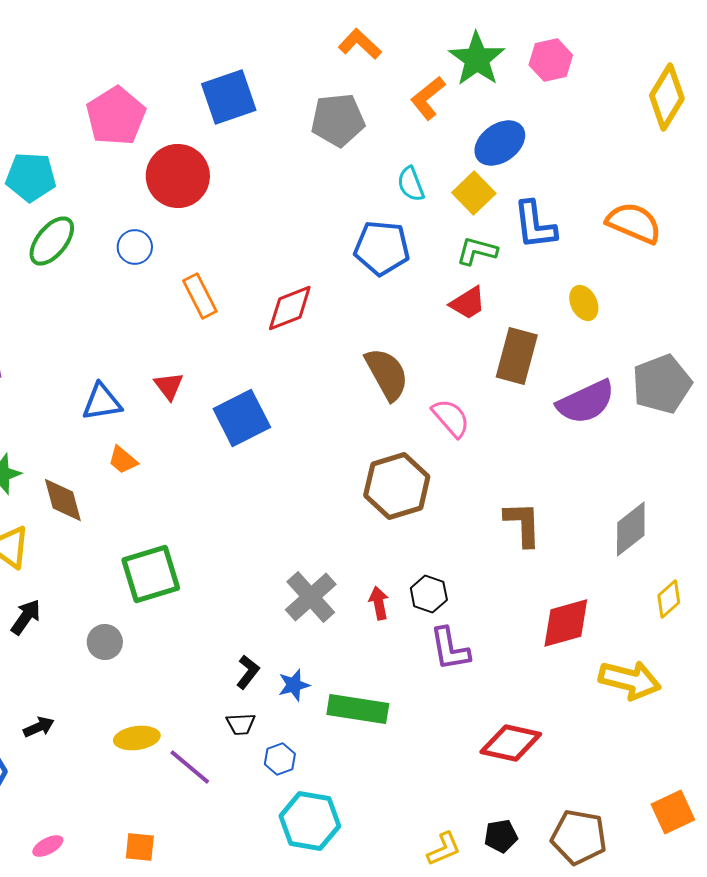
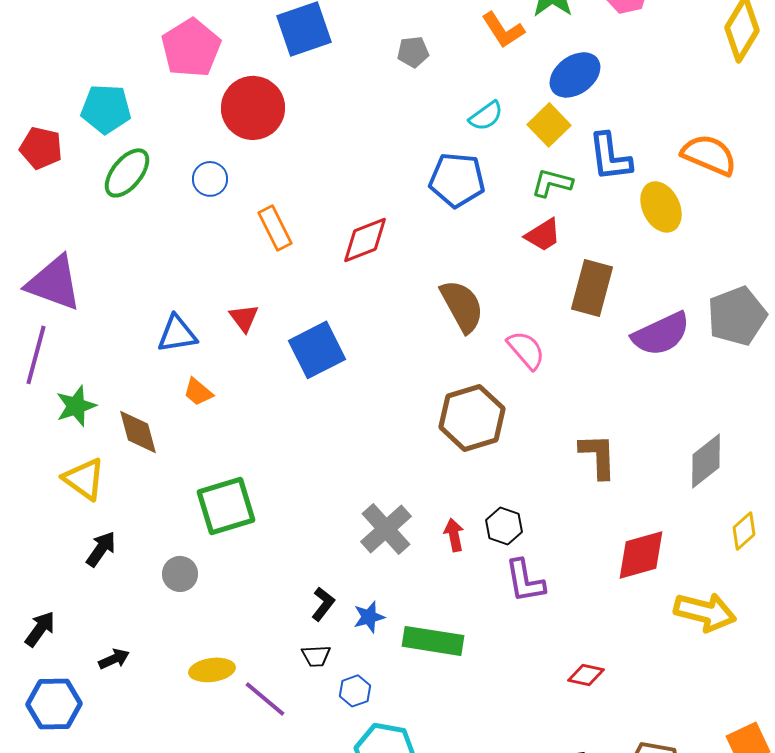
orange L-shape: (428, 98) -> (503, 30), turned -84
gray pentagon: (338, 120) -> (413, 52), size x0.6
cyan semicircle: (411, 184) -> (486, 116), turned -105
yellow ellipse: (584, 303) -> (661, 207), moved, size x1.4
red diamond: (511, 743) -> (586, 675), size x0.6

